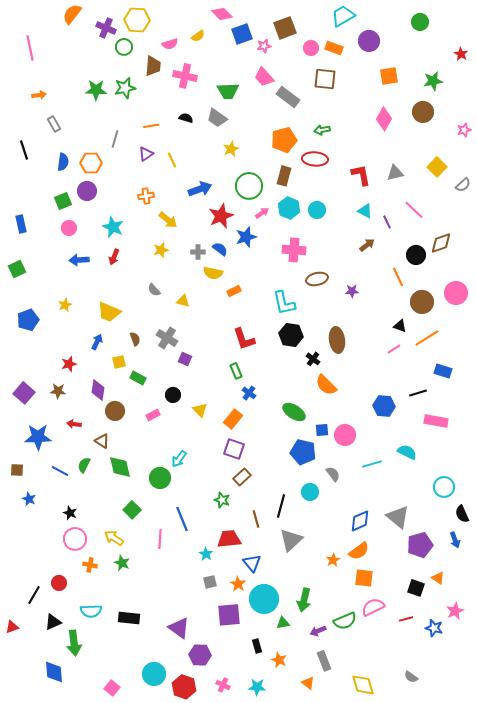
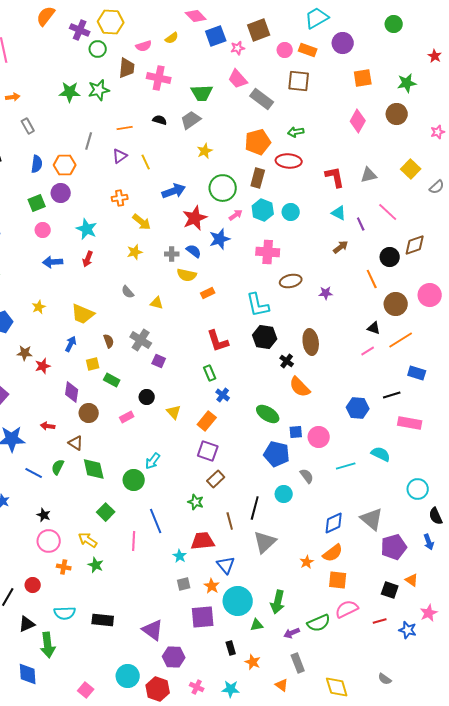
gray trapezoid: (217, 118) -> (191, 120), turned 110
brown star: (58, 391) -> (25, 353), moved

